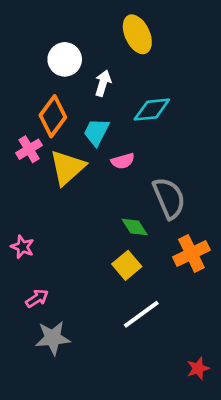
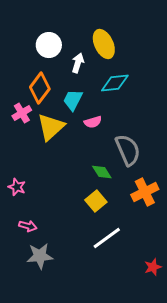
yellow ellipse: (137, 34) -> (104, 44), moved
pink arrow: (37, 298) -> (28, 226), turned 48
red star: (198, 368) -> (153, 267), moved

